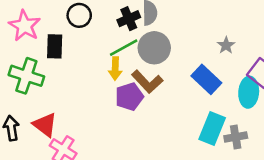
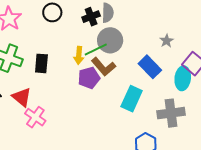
black rectangle: (55, 46) -> (41, 63), moved
green line: (124, 48) -> (96, 50), moved
cyan rectangle: (212, 128) -> (132, 99), moved
gray cross: (236, 137) -> (171, 113), size x1.5

